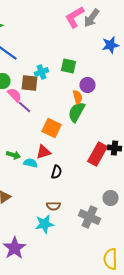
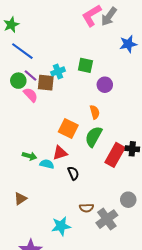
orange semicircle: (78, 97) -> (95, 112), moved
purple line: (24, 107) -> (31, 76), moved
green semicircle: (76, 112) -> (94, 137), moved
black semicircle: (56, 172) -> (73, 173), turned -40
brown semicircle: (54, 206) -> (86, 208), moved
gray cross: (90, 217) -> (107, 219), turned 30

